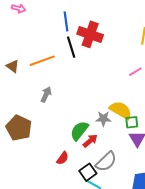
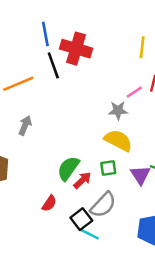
gray star: (103, 119) -> (118, 110), moved
green square: (132, 122) -> (108, 168), moved

